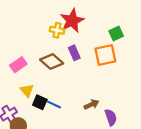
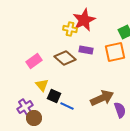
purple rectangle: (74, 53) -> (86, 50), turned -56
blue line: (54, 104) -> (67, 106), moved
brown arrow: (91, 104) -> (102, 98), size x1.6

